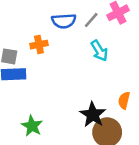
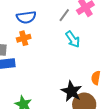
blue semicircle: (64, 21) -> (26, 17), moved

